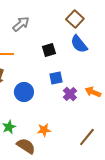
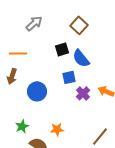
brown square: (75, 19) -> (79, 25), moved
blue semicircle: (79, 44) -> (81, 58), moved

